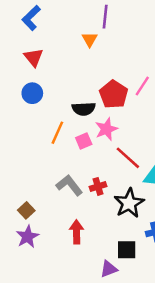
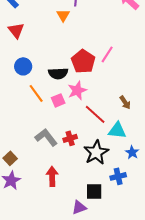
blue circle: (32, 93) -> (23, 66), moved
orange line: (57, 133) -> (36, 93), turned -60

